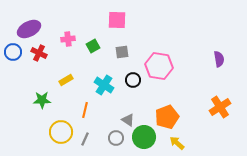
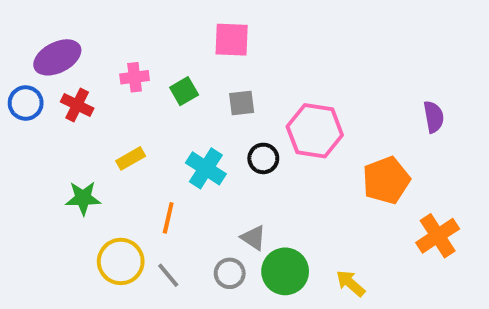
orange cross: (220, 107) -> (438, 236), moved
orange pentagon: (167, 117) -> (386, 180), moved
gray line: (85, 139) -> (168, 275), turned -64

